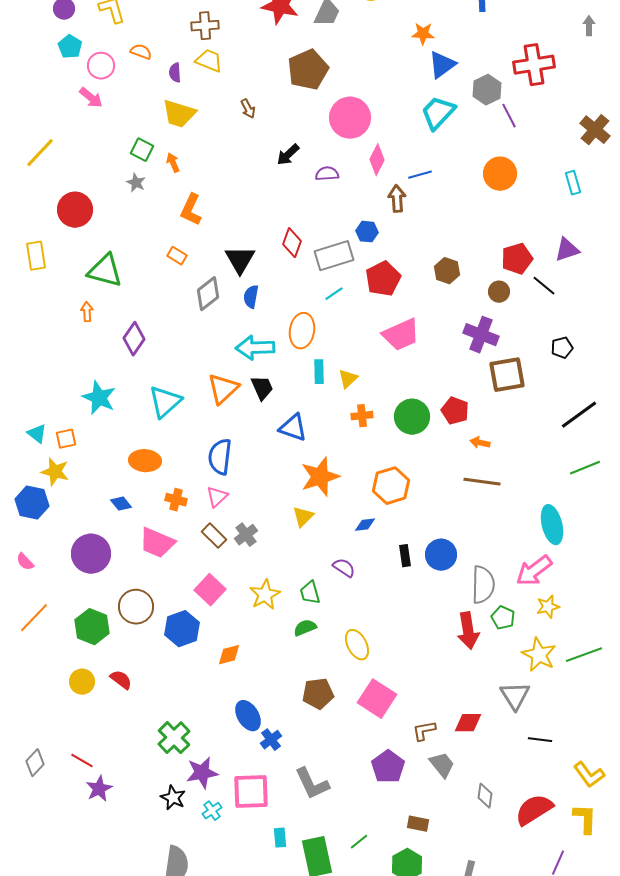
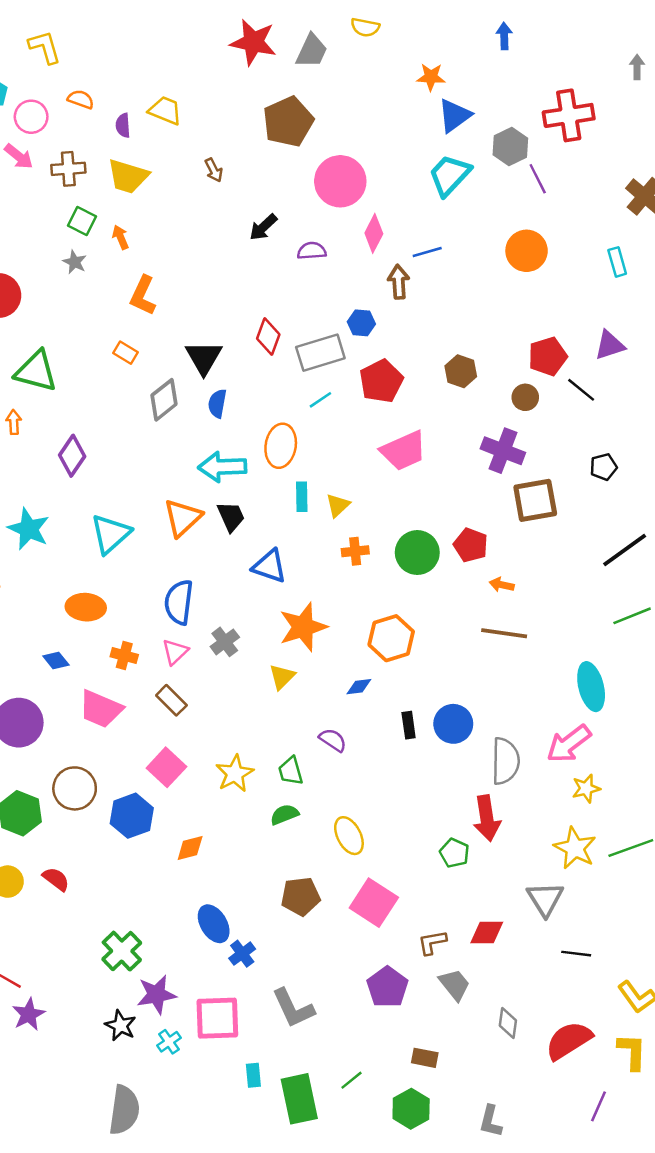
brown cross: (205, 26) -> (68, 169), moved
gray cross: (246, 535) -> (225, 642), moved
green pentagon: (503, 618) -> (455, 853), moved

